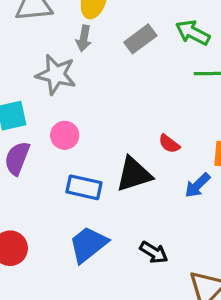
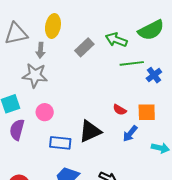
gray arrow: (84, 38) -> (40, 50), moved
red semicircle: (169, 144) -> (120, 110), moved

